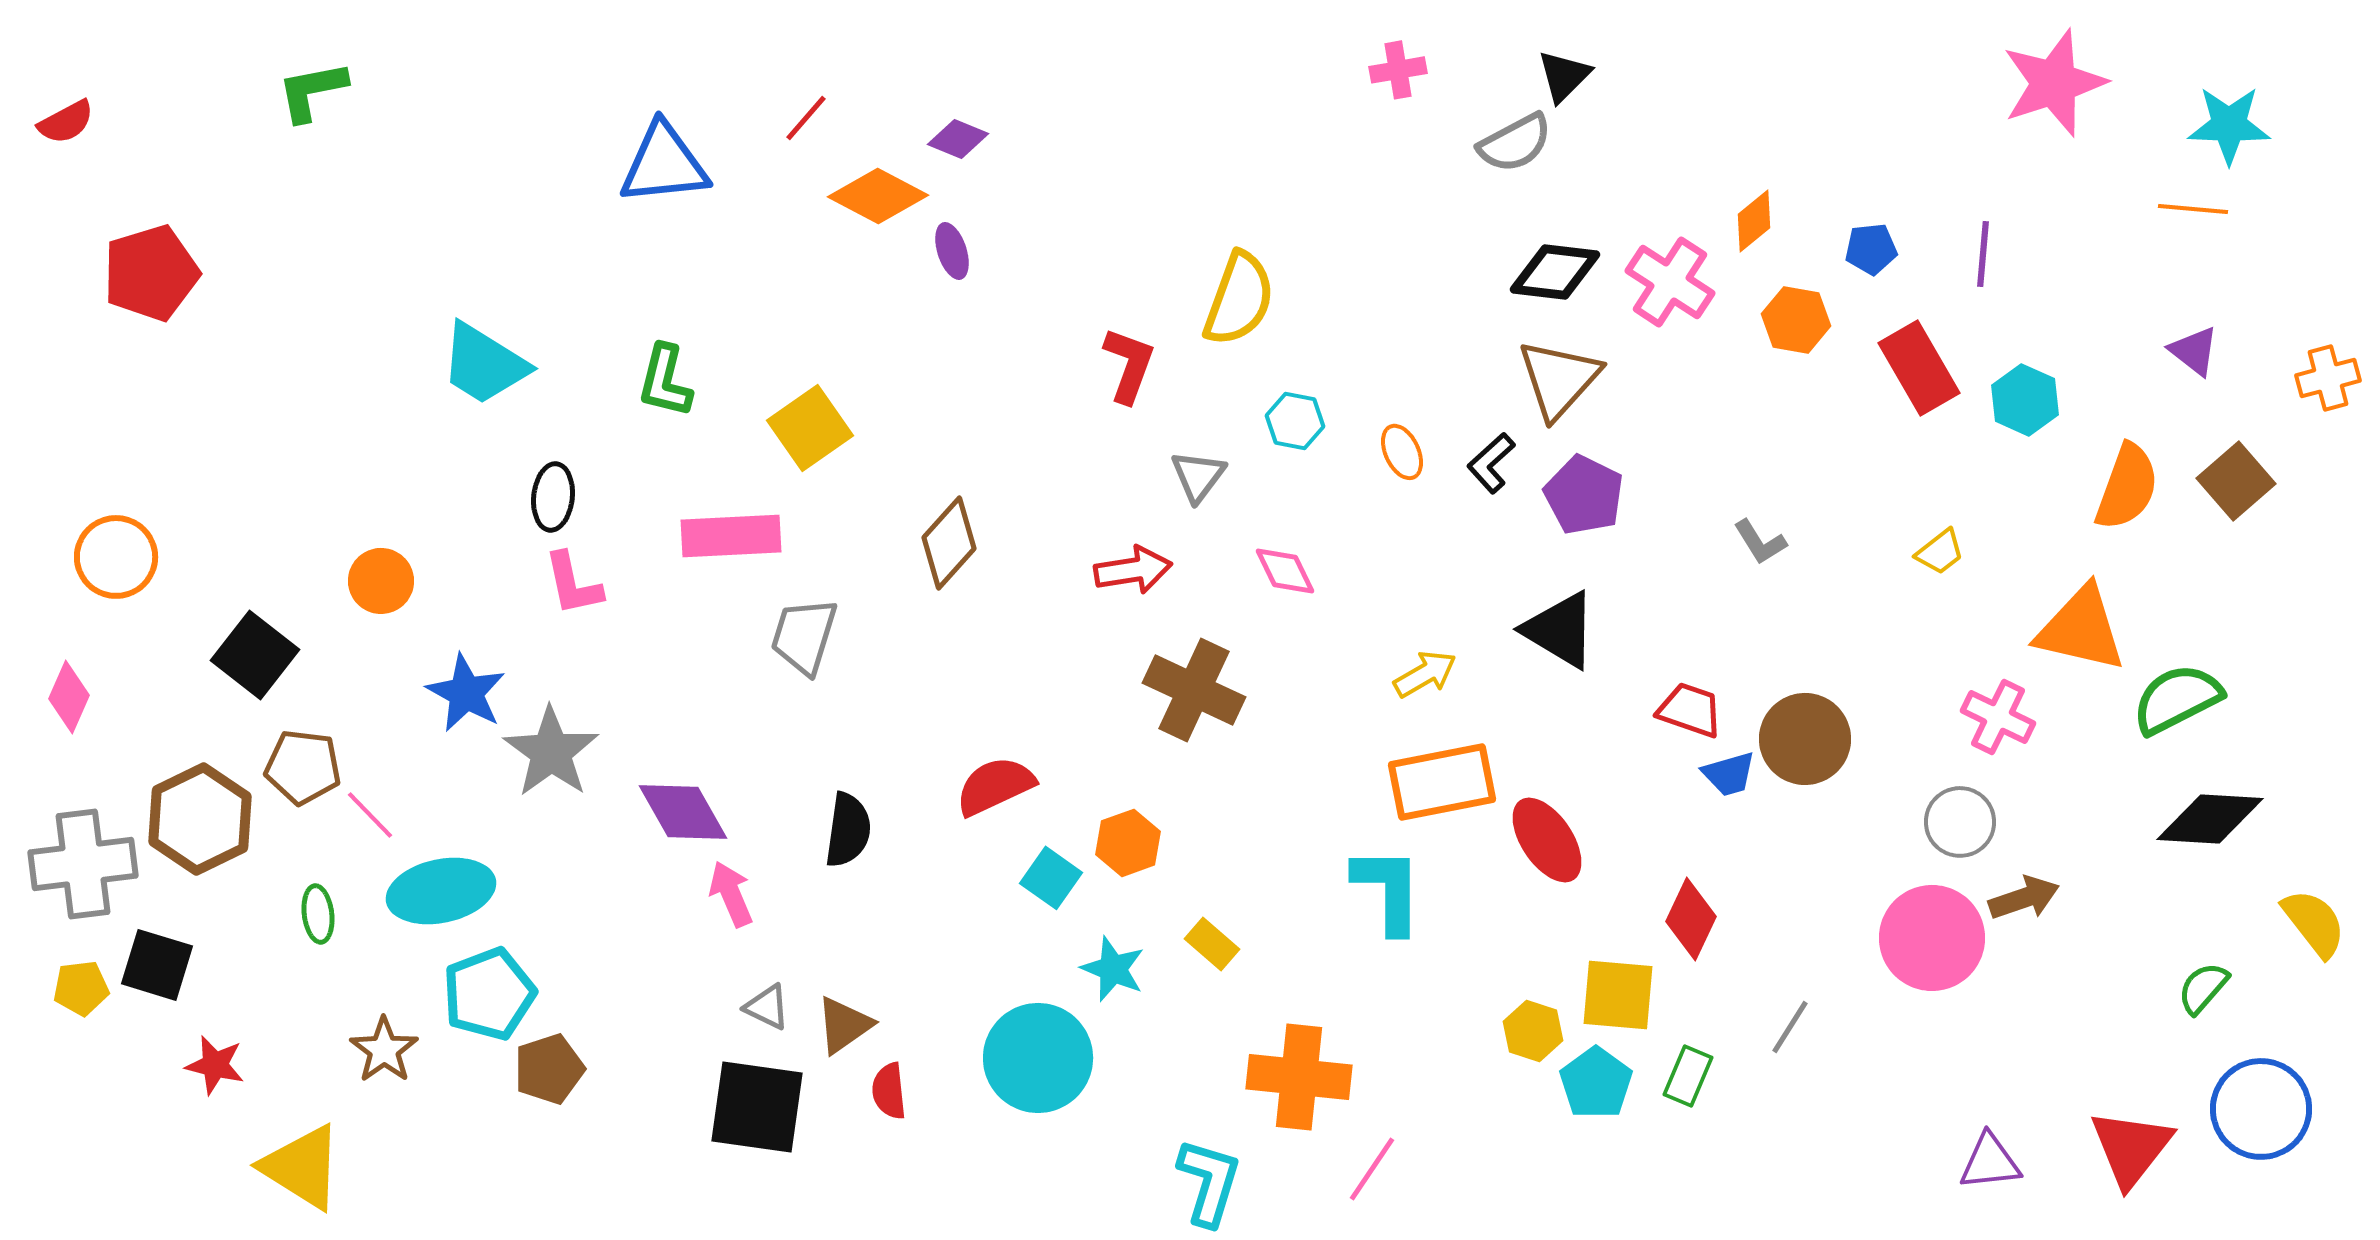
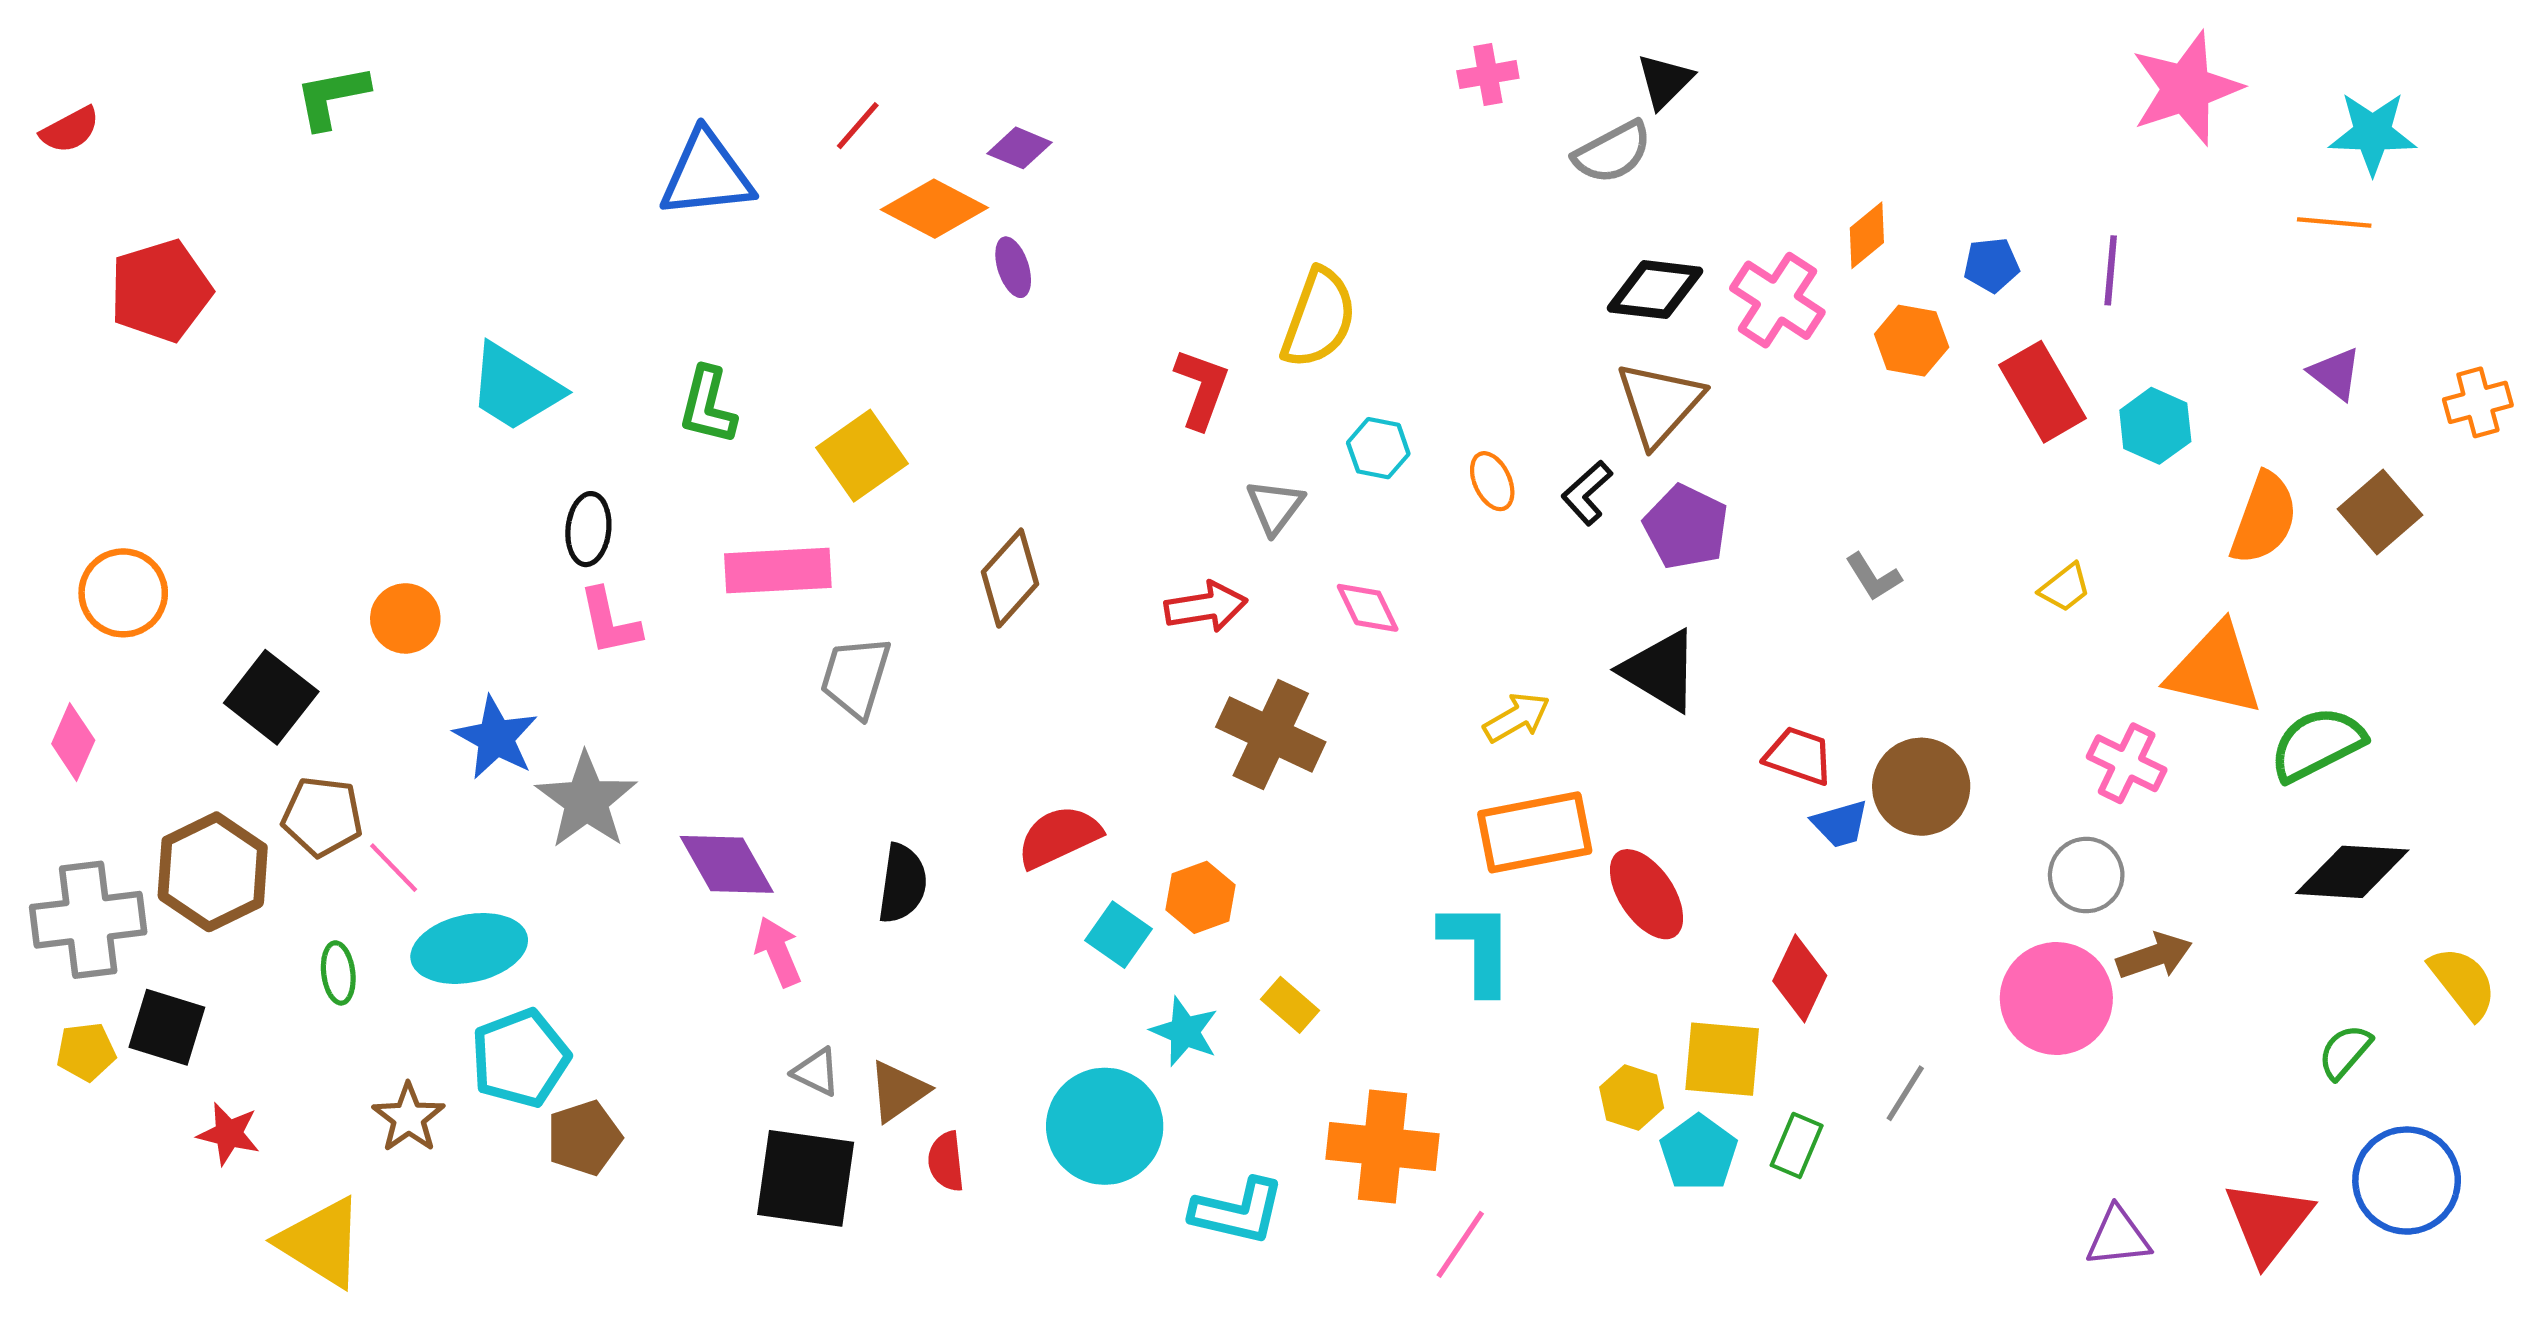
cyan L-shape: (1209, 1182) -> (1238, 1211), moved, turned 86

